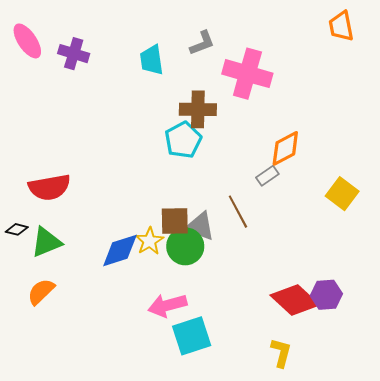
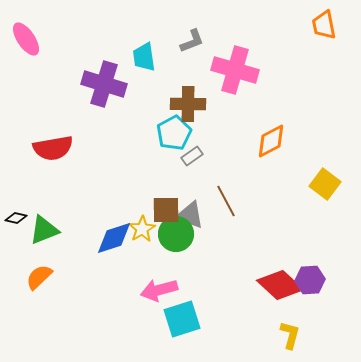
purple cross: (74, 54) -> (104, 84), moved, size x1.5
gray rectangle: (267, 176) -> (192, 156), moved
red semicircle: (49, 187) -> (53, 148), moved
yellow L-shape: (281, 353) -> (290, 335), moved

